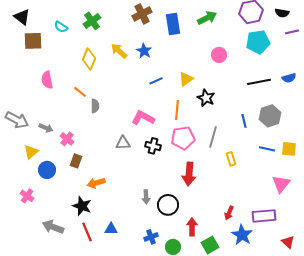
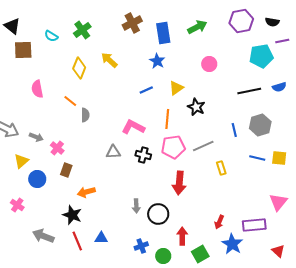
cyan pentagon: (258, 42) -> (261, 56), moved
blue star: (144, 51) -> (157, 61), moved
gray line: (213, 137) -> (203, 146), turned 50
pink triangle: (281, 184) -> (278, 202), moved

